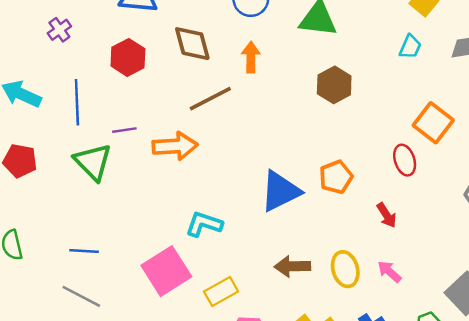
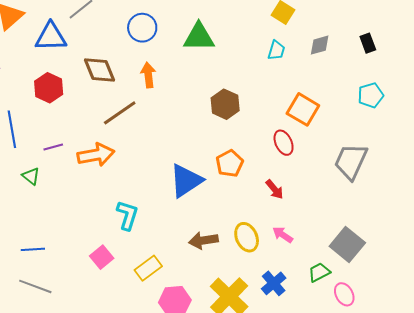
brown hexagon: (334, 85) -> (225, 104), moved
green triangle: (93, 162) -> (31, 176), size x0.6
cyan L-shape: (204, 224) -> (127, 215), turned 96
pink square: (166, 271) -> (102, 257), size x0.6

